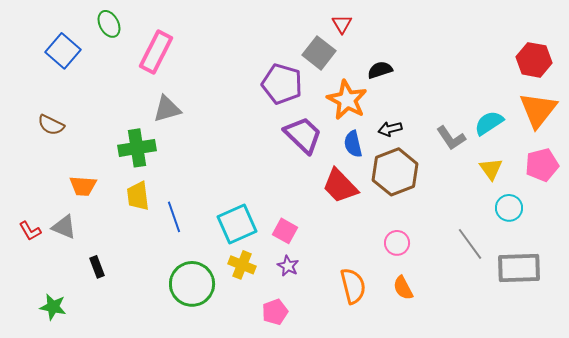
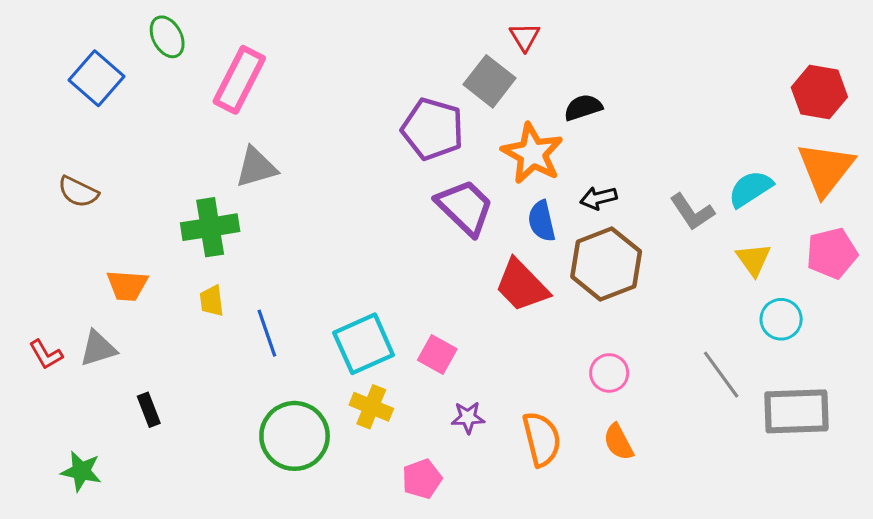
yellow trapezoid: (138, 196) -> (212, 301), size x0.7
gray triangle: (64, 227) -> (98, 348), turned -40
purple star: (288, 266) -> (468, 417), moved, turned -30

